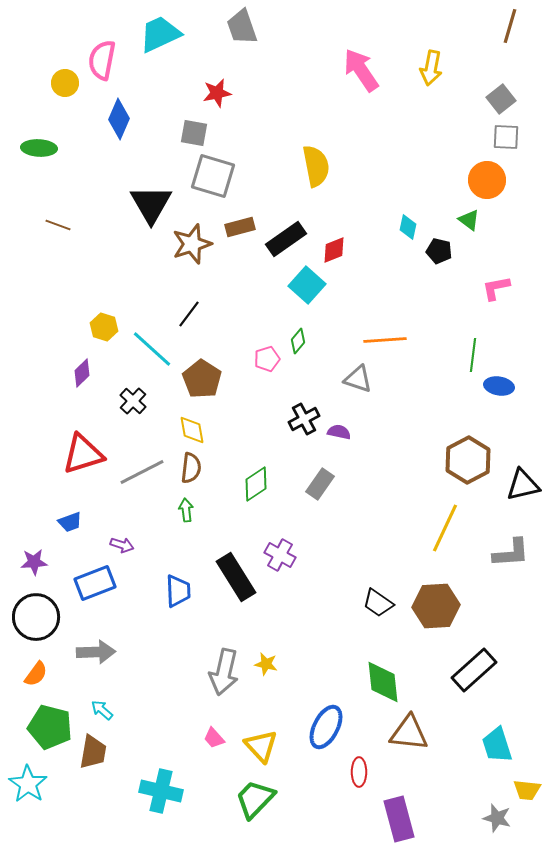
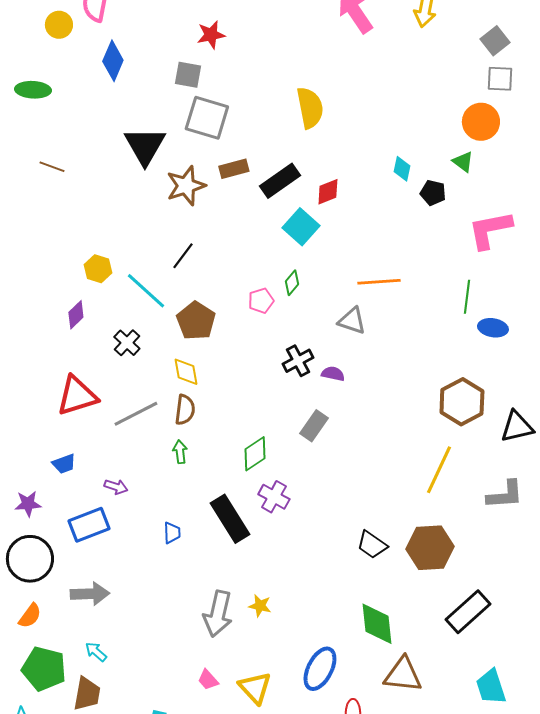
pink L-shape: (496, 288) -> (490, 230), size x1.6
green diamond: (256, 484) -> (255, 454), moved
blue trapezoid: (178, 591) -> (172, 533), size x0.7

